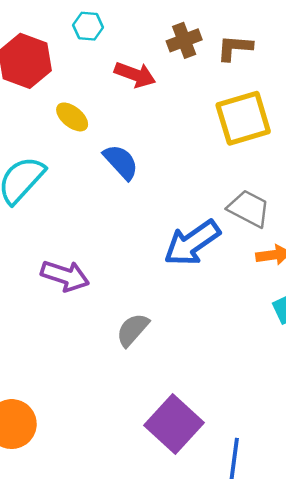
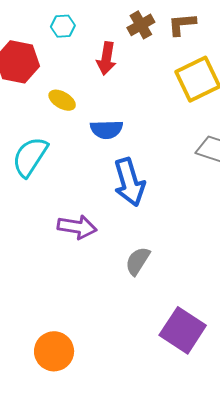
red arrow: (135, 75) -> (106, 58), turned 88
blue semicircle: (121, 162) -> (107, 129), turned 140
blue arrow: (192, 243) -> (129, 182), moved, turned -63

